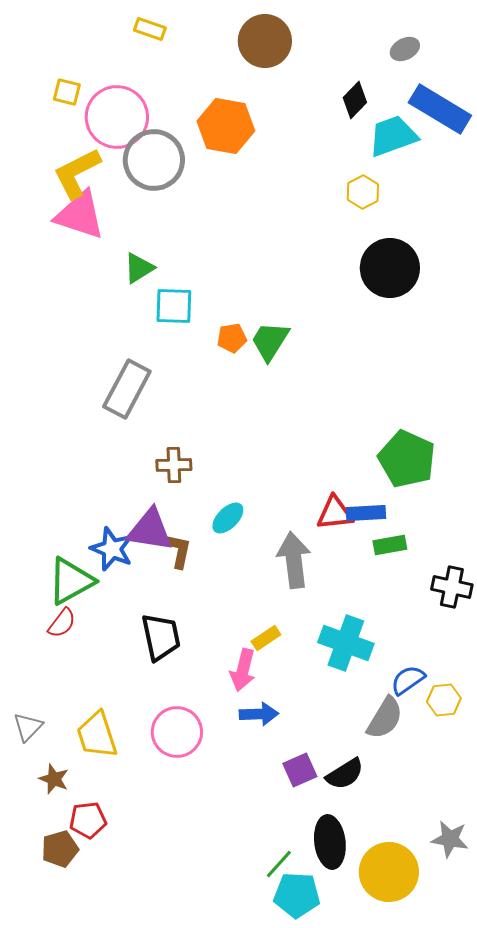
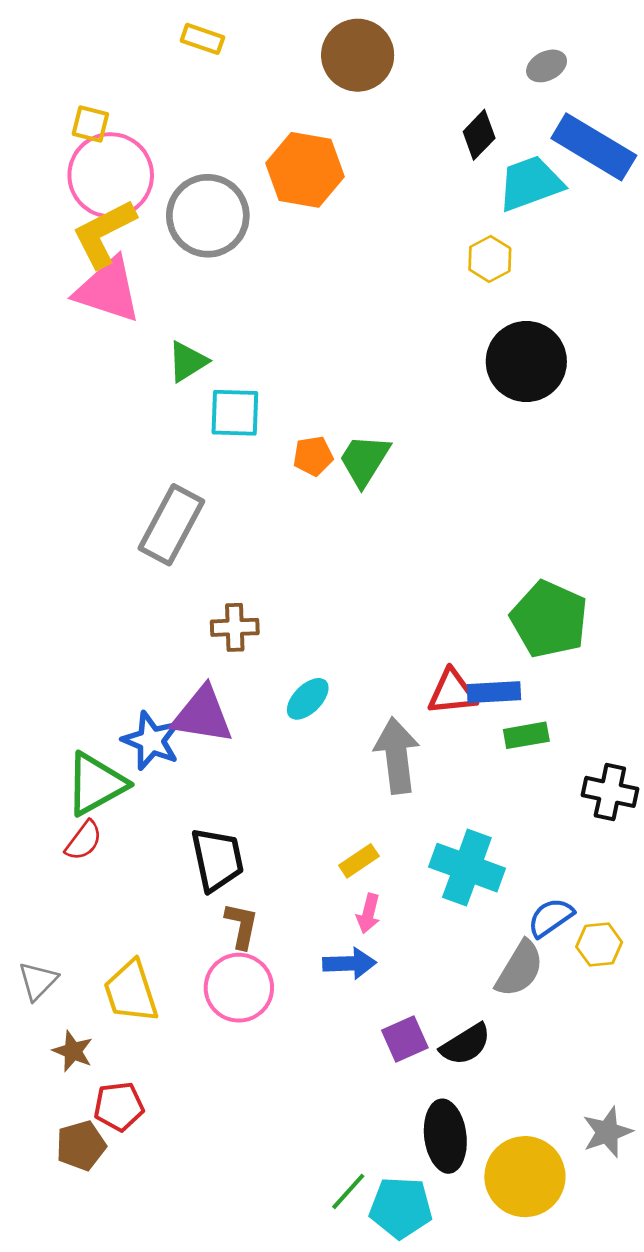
pink circle: (117, 117) -> (111, 175), moved
brown L-shape: (179, 551) -> (242, 926), moved
pink arrow: (243, 670) -> (368, 913), moved, size x0.7
gray star: (450, 839) -> (607, 1132), turned -30
green line: (279, 864) -> (348, 1191), moved

